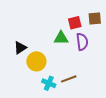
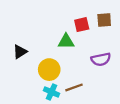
purple semicircle: (82, 42) -> (101, 59), moved, turned 84
yellow circle: (36, 61) -> (49, 70), moved

